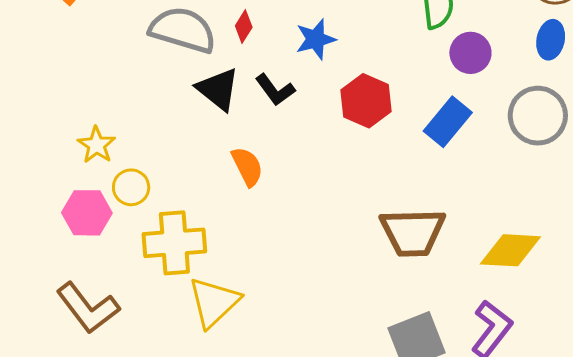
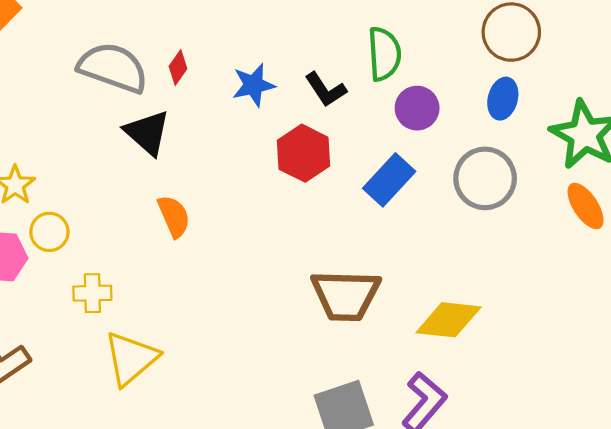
black L-shape: (275, 90) -> (326, 90), moved
yellow cross: (174, 243) -> (92, 293), size x0.6

